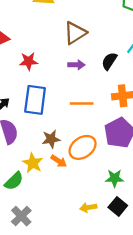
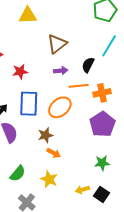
orange line: (82, 104) -> (78, 86), moved
orange ellipse: (83, 147) -> (60, 107), moved
yellow star: (33, 163) -> (49, 179), moved
black square: (118, 206) -> (101, 194), moved

